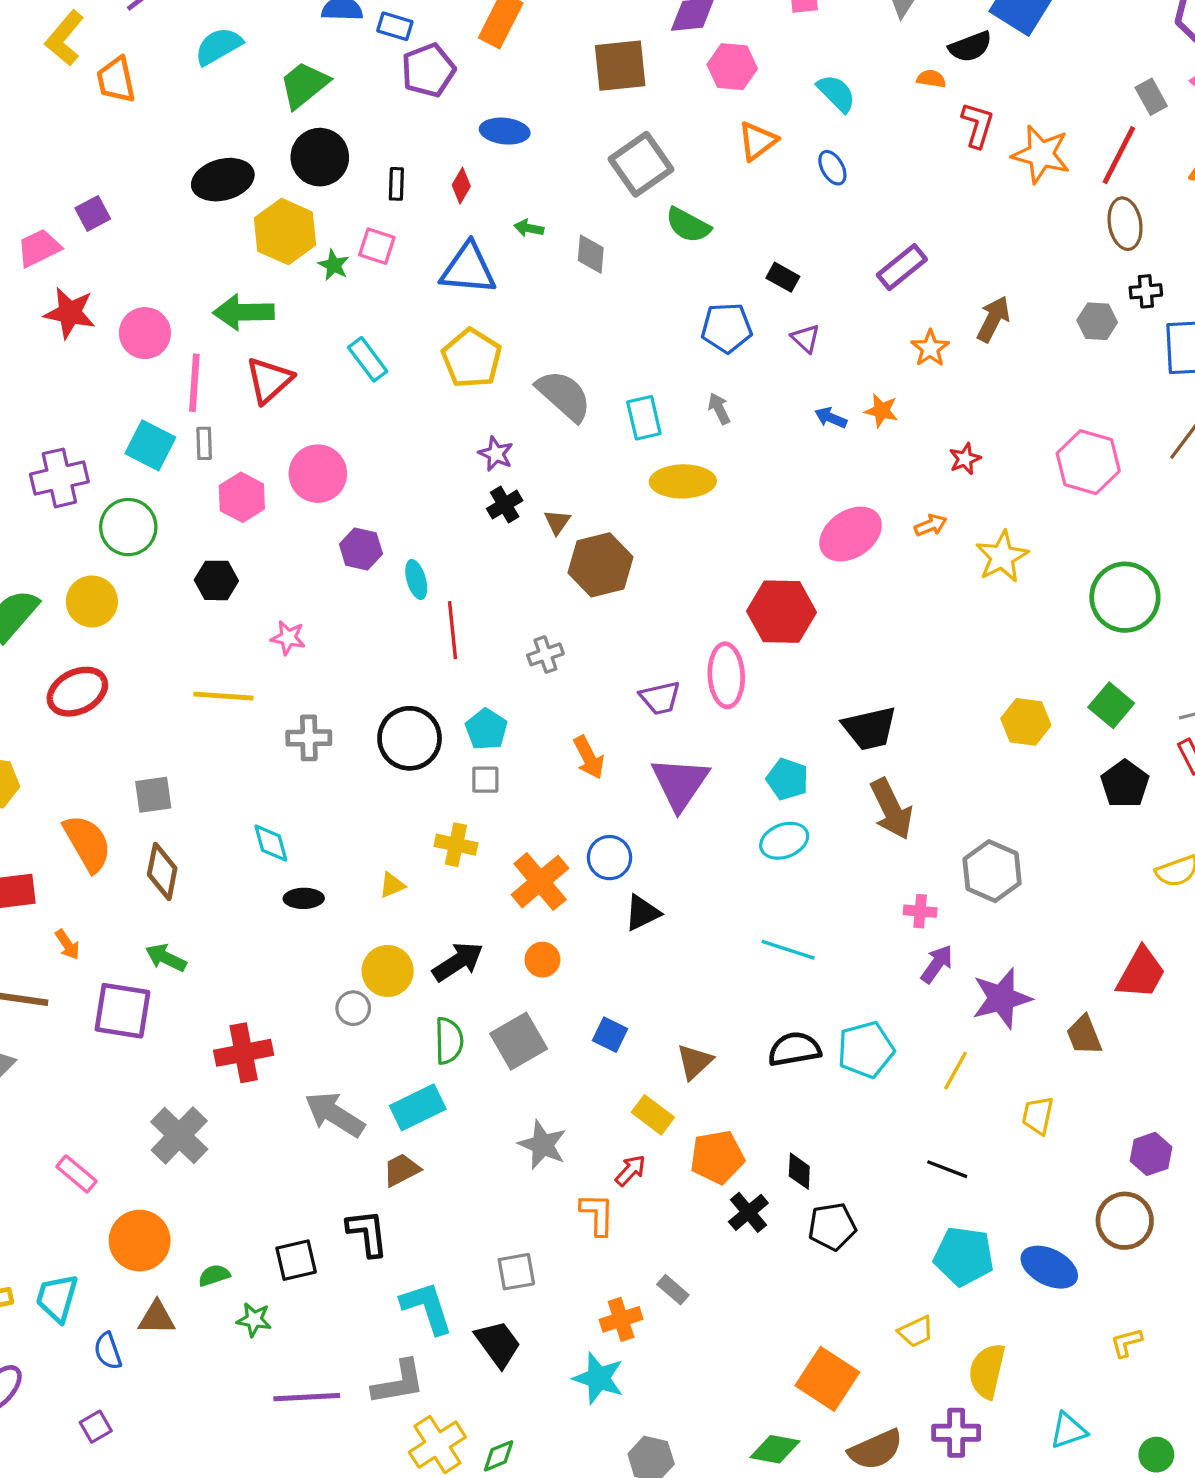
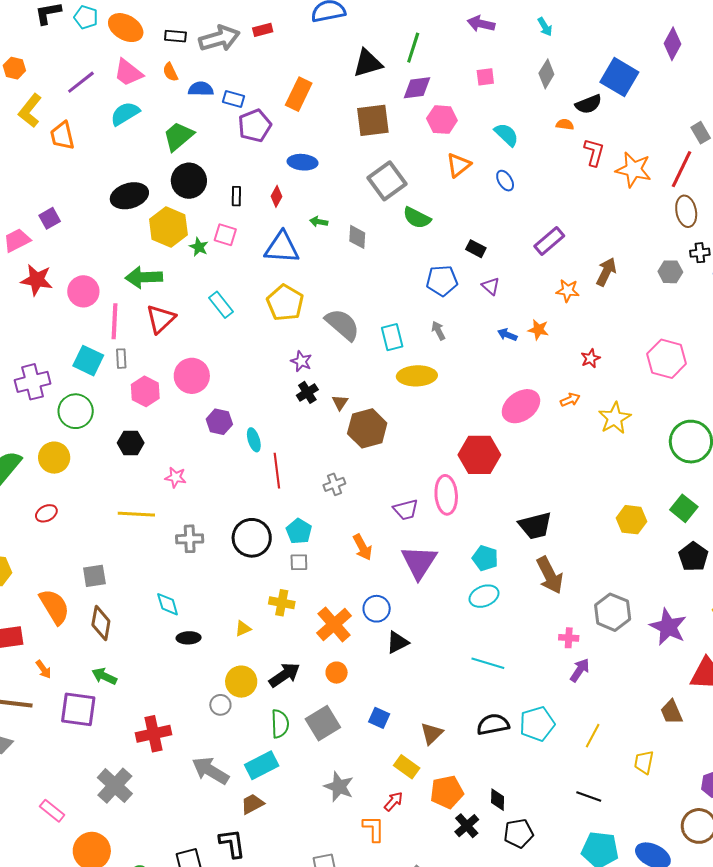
orange star: (930, 348) -> (568, 291), turned -30
red ellipse: (77, 692) -> (46, 513), size x0.6
purple star: (1002, 998) -> (668, 627), moved, turned -30

